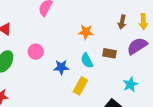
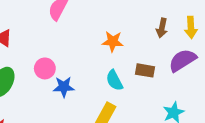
blue star: (61, 67) -> (64, 87), moved

